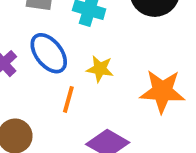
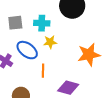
yellow star: (100, 69) -> (50, 42), moved

